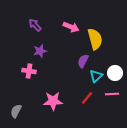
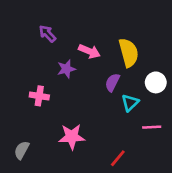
pink arrow: (71, 27) -> (89, 51), moved
purple star: (40, 51) -> (66, 69), moved
white circle: (115, 73) -> (156, 82), moved
red line: (87, 98) -> (118, 158), moved

